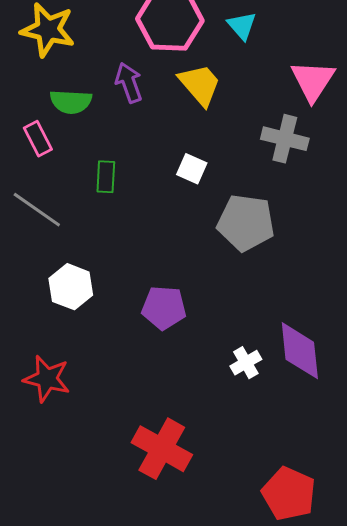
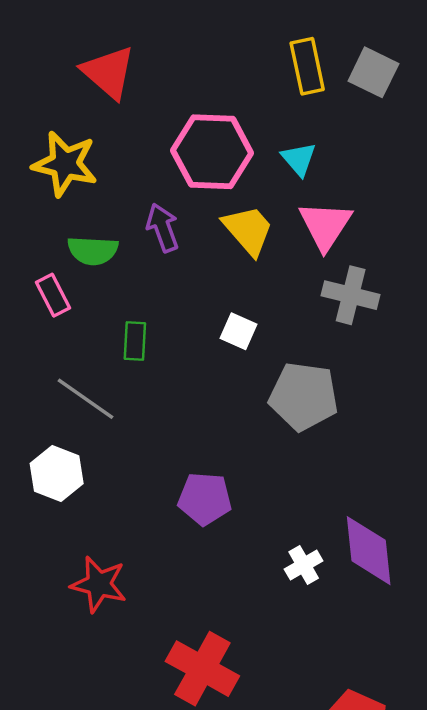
pink triangle: (313, 81) -> (325, 225), moved
gray line: (37, 210) -> (86, 399), moved
white hexagon: (71, 287) -> (57, 473), moved
red star: (47, 379) -> (99, 584), moved

